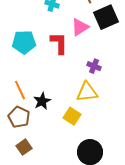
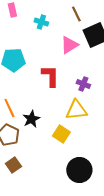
red L-shape: (59, 43) -> (50, 76), moved

